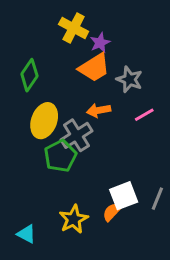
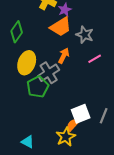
orange arrow: (99, 110) -> (64, 56), turned 126
yellow star: (74, 219) -> (66, 137), moved
cyan triangle: (26, 234) -> (28, 142), moved

